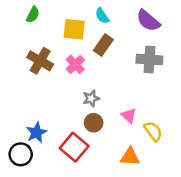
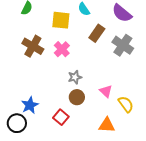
brown rectangle: (103, 45) -> (97, 33), moved
gray cross: (149, 60) -> (123, 45), turned 30
red square: (74, 147) -> (61, 117), size x0.7

